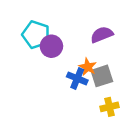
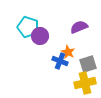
gray square: (102, 76) -> (88, 64), moved
yellow cross: (110, 107) -> (85, 83), size x1.5

